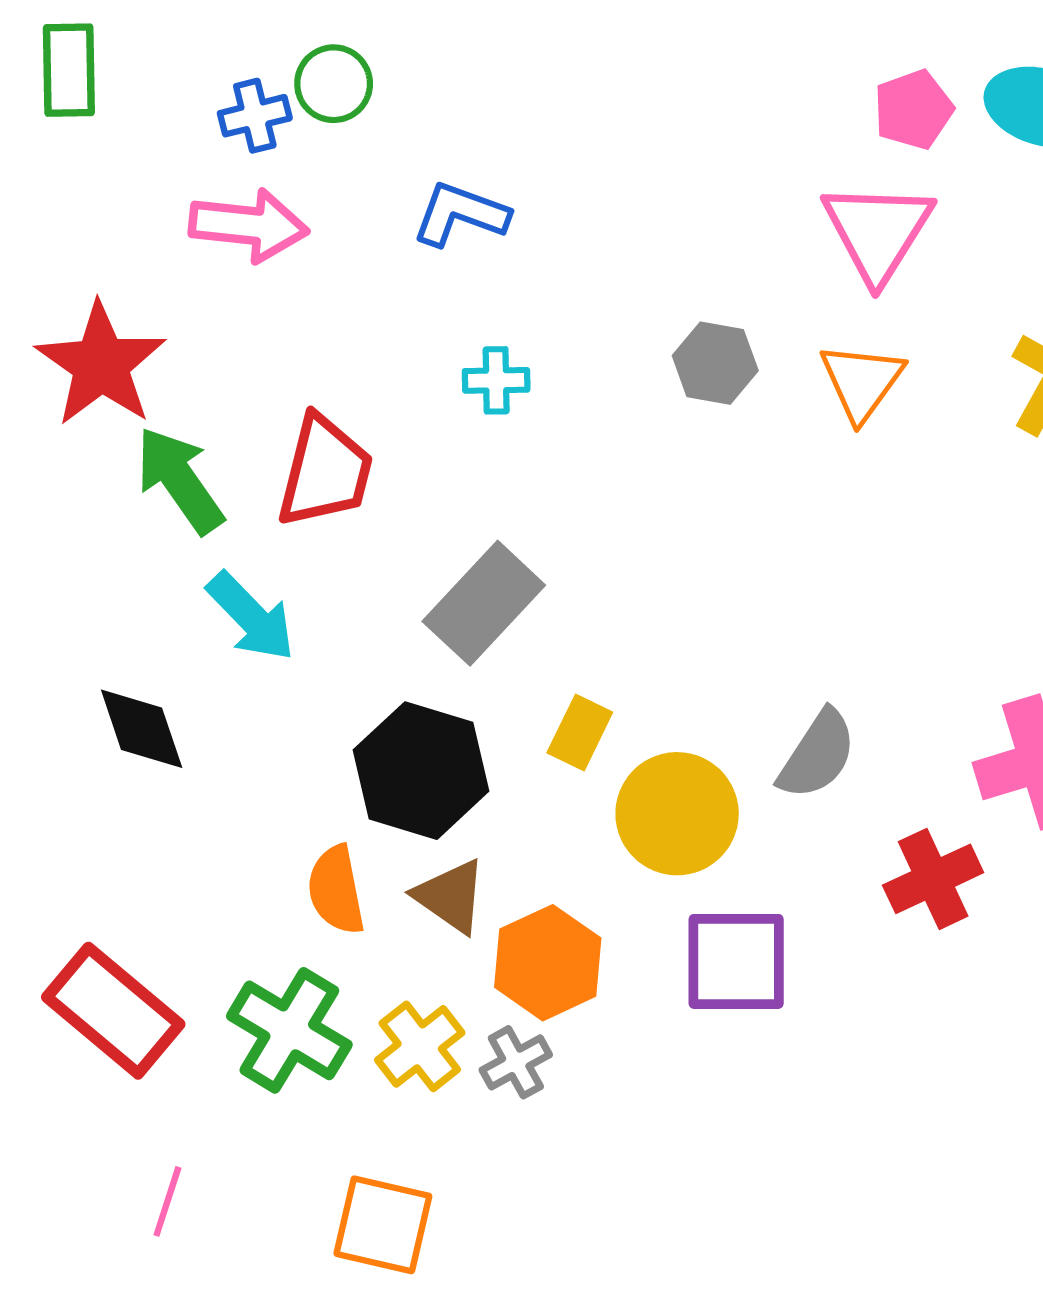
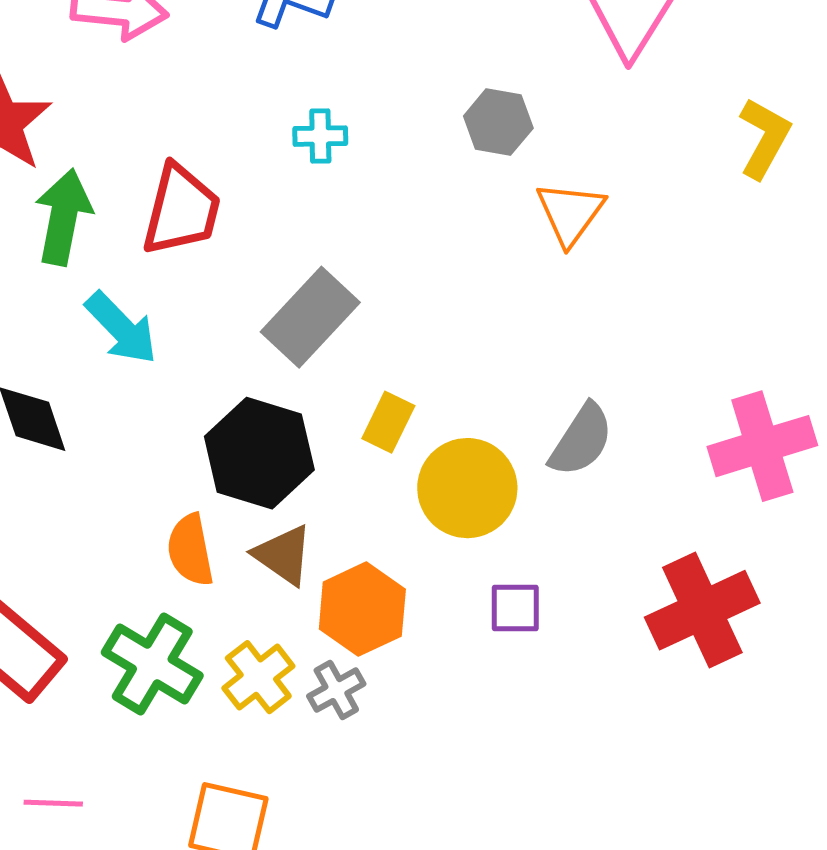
orange triangle: (862, 382) -> (570, 213), moved
green arrow: (180, 480) -> (63, 217), turned 46
red cross: (933, 879) -> (702, 610), moved, size x1.4
purple square: (736, 961) -> (515, 608), size x0.6
pink line: (167, 1201) -> (53, 803), turned 74

